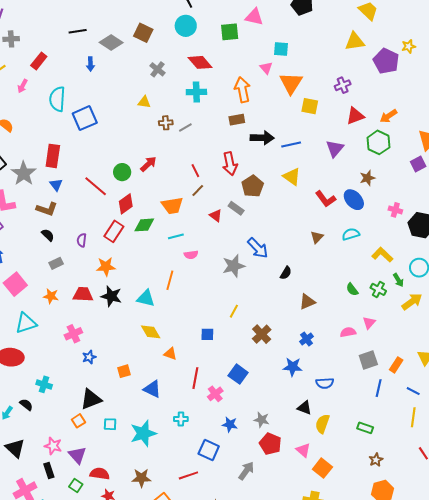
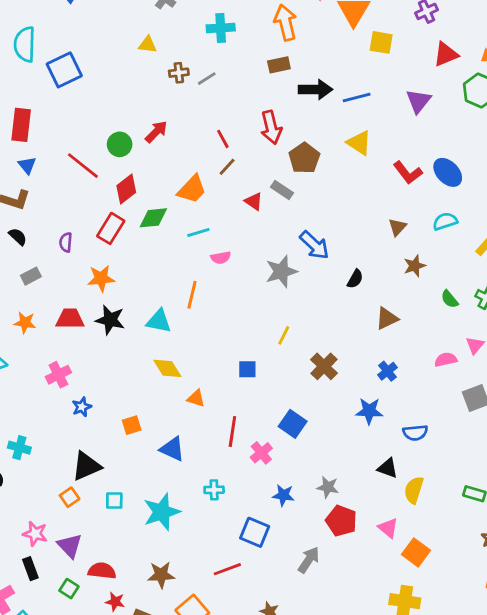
brown star: (367, 178) -> (415, 266), moved
orange trapezoid: (172, 206) -> (192, 189), turned -35

